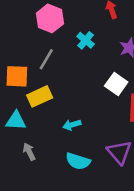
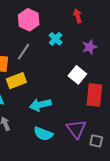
cyan arrow: (72, 125) -> (40, 105), size x1.5

